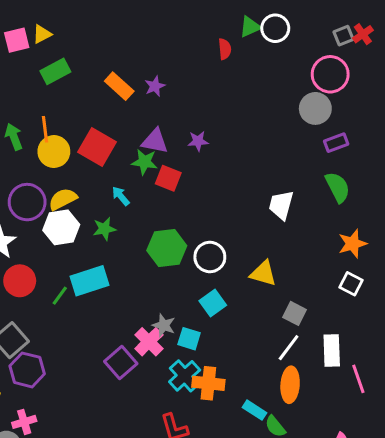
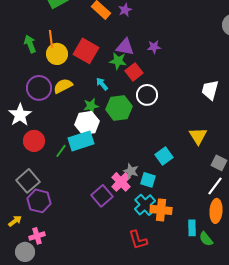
red square: (168, 178) -> (134, 72), turned 30
white hexagon: (61, 227) -> (87, 123), moved
green hexagon: (167, 248) -> (119, 108), moved
white circle: (210, 257) -> (147, 95), moved
yellow triangle: (263, 273) -> (198, 136), turned 42
cyan rectangle: (254, 410) -> (192, 228), turned 56

